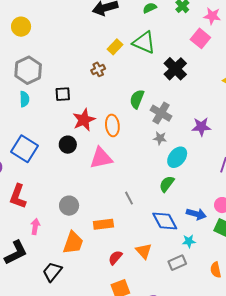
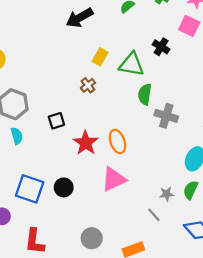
green triangle: (144, 42) -> (132, 64), moved
black cross: (175, 69) -> (161, 47), moved, size x0.7
green semicircle: (137, 99) -> (145, 94), moved
gray star: (160, 138) -> (167, 194), moved
black circle: (68, 145) -> (64, 187), moved

